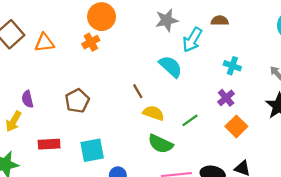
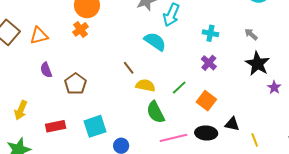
purple semicircle: (28, 99) -> (46, 70), moved
orange square: (236, 126) -> (206, 101), moved
green semicircle: (160, 144) -> (156, 112), turned 45

